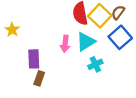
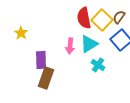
cyan cross: (95, 64) -> (98, 65), turned -32
brown rectangle: (39, 78) -> (46, 78), size x1.5

